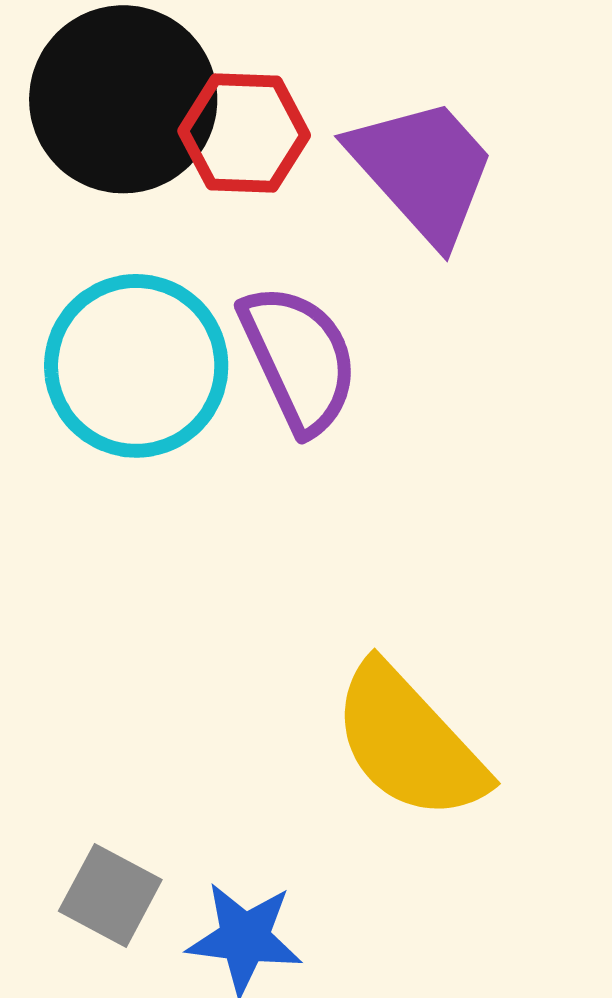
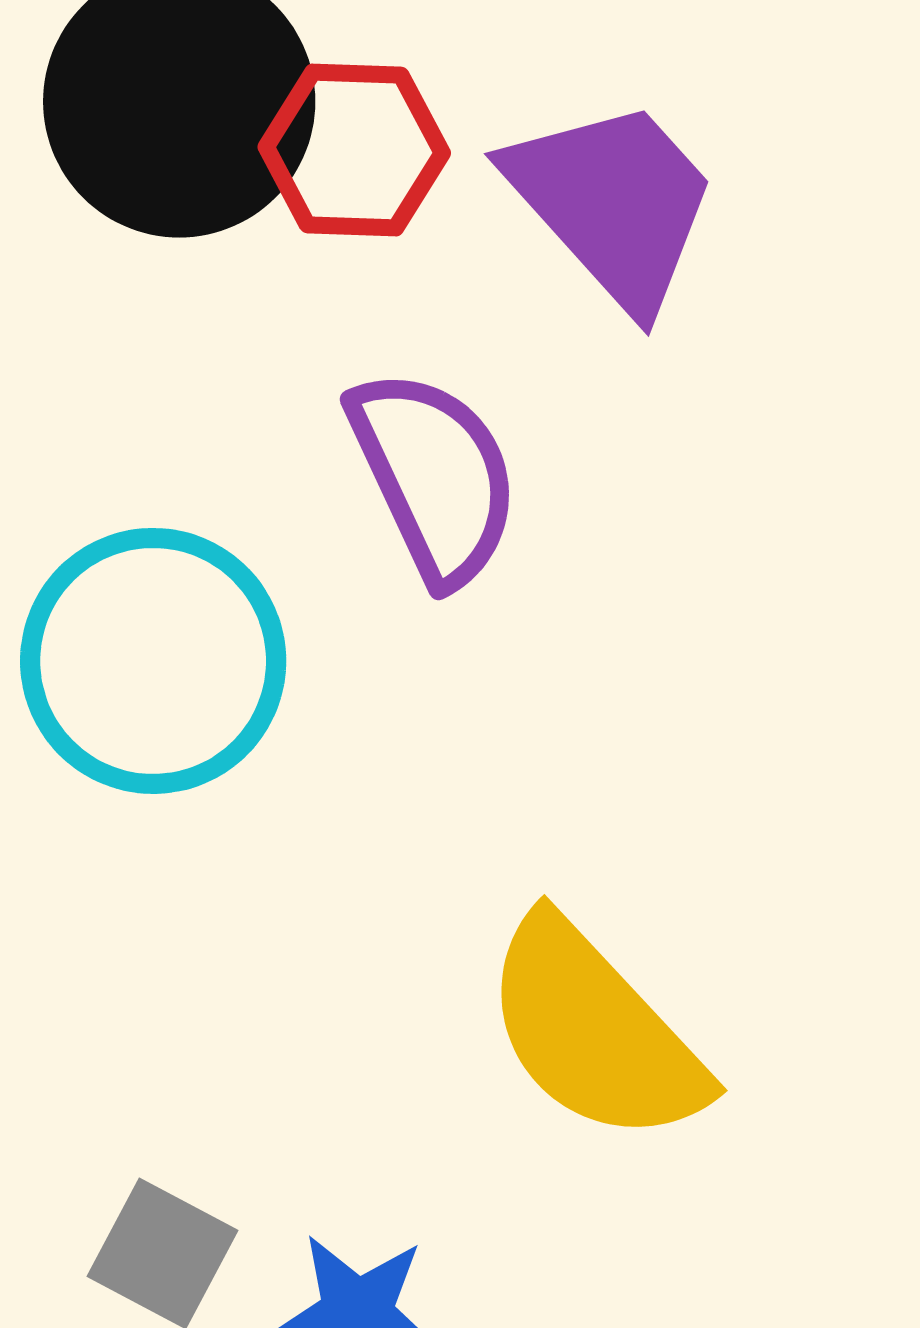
cyan circle: (136, 366) -> (153, 661), moved

